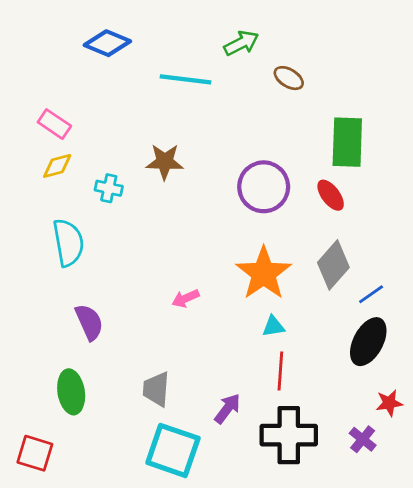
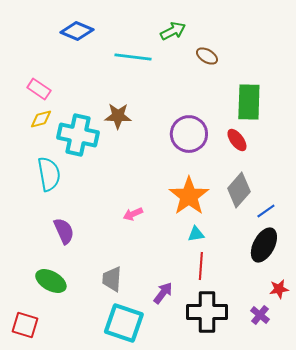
cyan cross: (109, 188) -> (78, 135), size x2.0
green ellipse: (71, 392) -> (51, 281), turned -52

